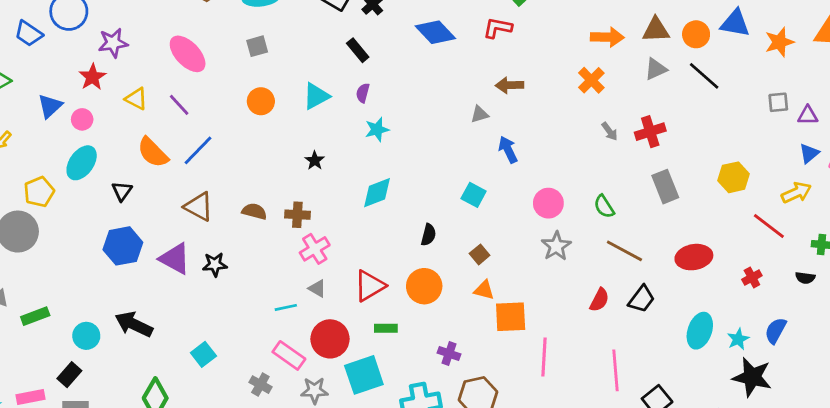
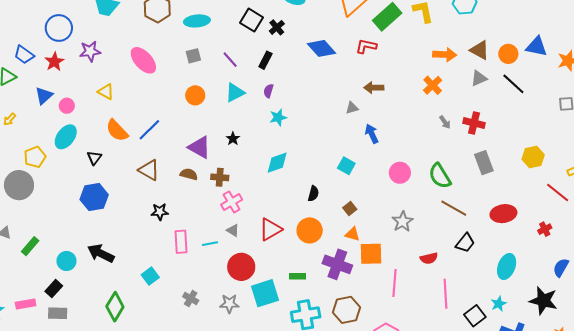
brown triangle: (656, 30) -> (480, 50), turned 30
blue trapezoid: (29, 34) -> (24, 55), moved
black rectangle: (358, 50) -> (265, 60), turned 66
red star: (92, 77) -> (54, 62), moved
purple line: (179, 105) -> (230, 60), moved
red cross: (650, 132) -> (474, 123), turned 30
green semicircle: (604, 206) -> (440, 176), size x1.5
gray star: (556, 246) -> (403, 222), moved
purple triangle: (175, 259) -> (199, 147), moved
red semicircle: (599, 300) -> (429, 258), moved, turned 48
green rectangle: (35, 316) -> (30, 246), turned -30
green rectangle: (386, 328) -> (297, 276), moved
cyan star: (738, 339) -> (499, 304), moved
purple cross: (449, 353) -> (337, 264), moved, size x1.8
pink rectangle: (289, 355) -> (181, 242), moved, turned 50

